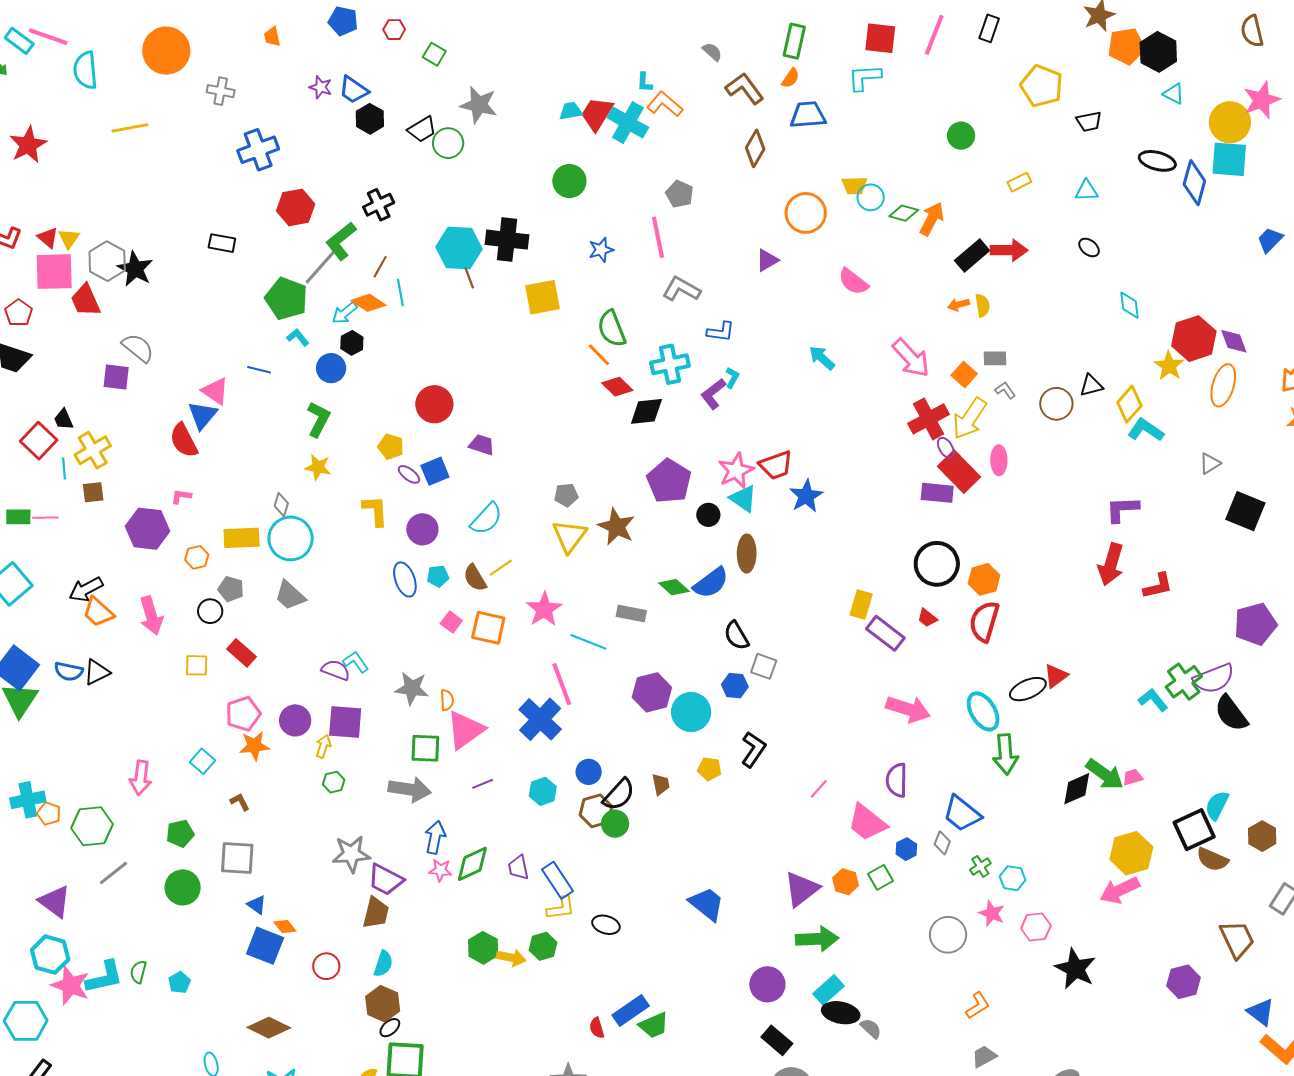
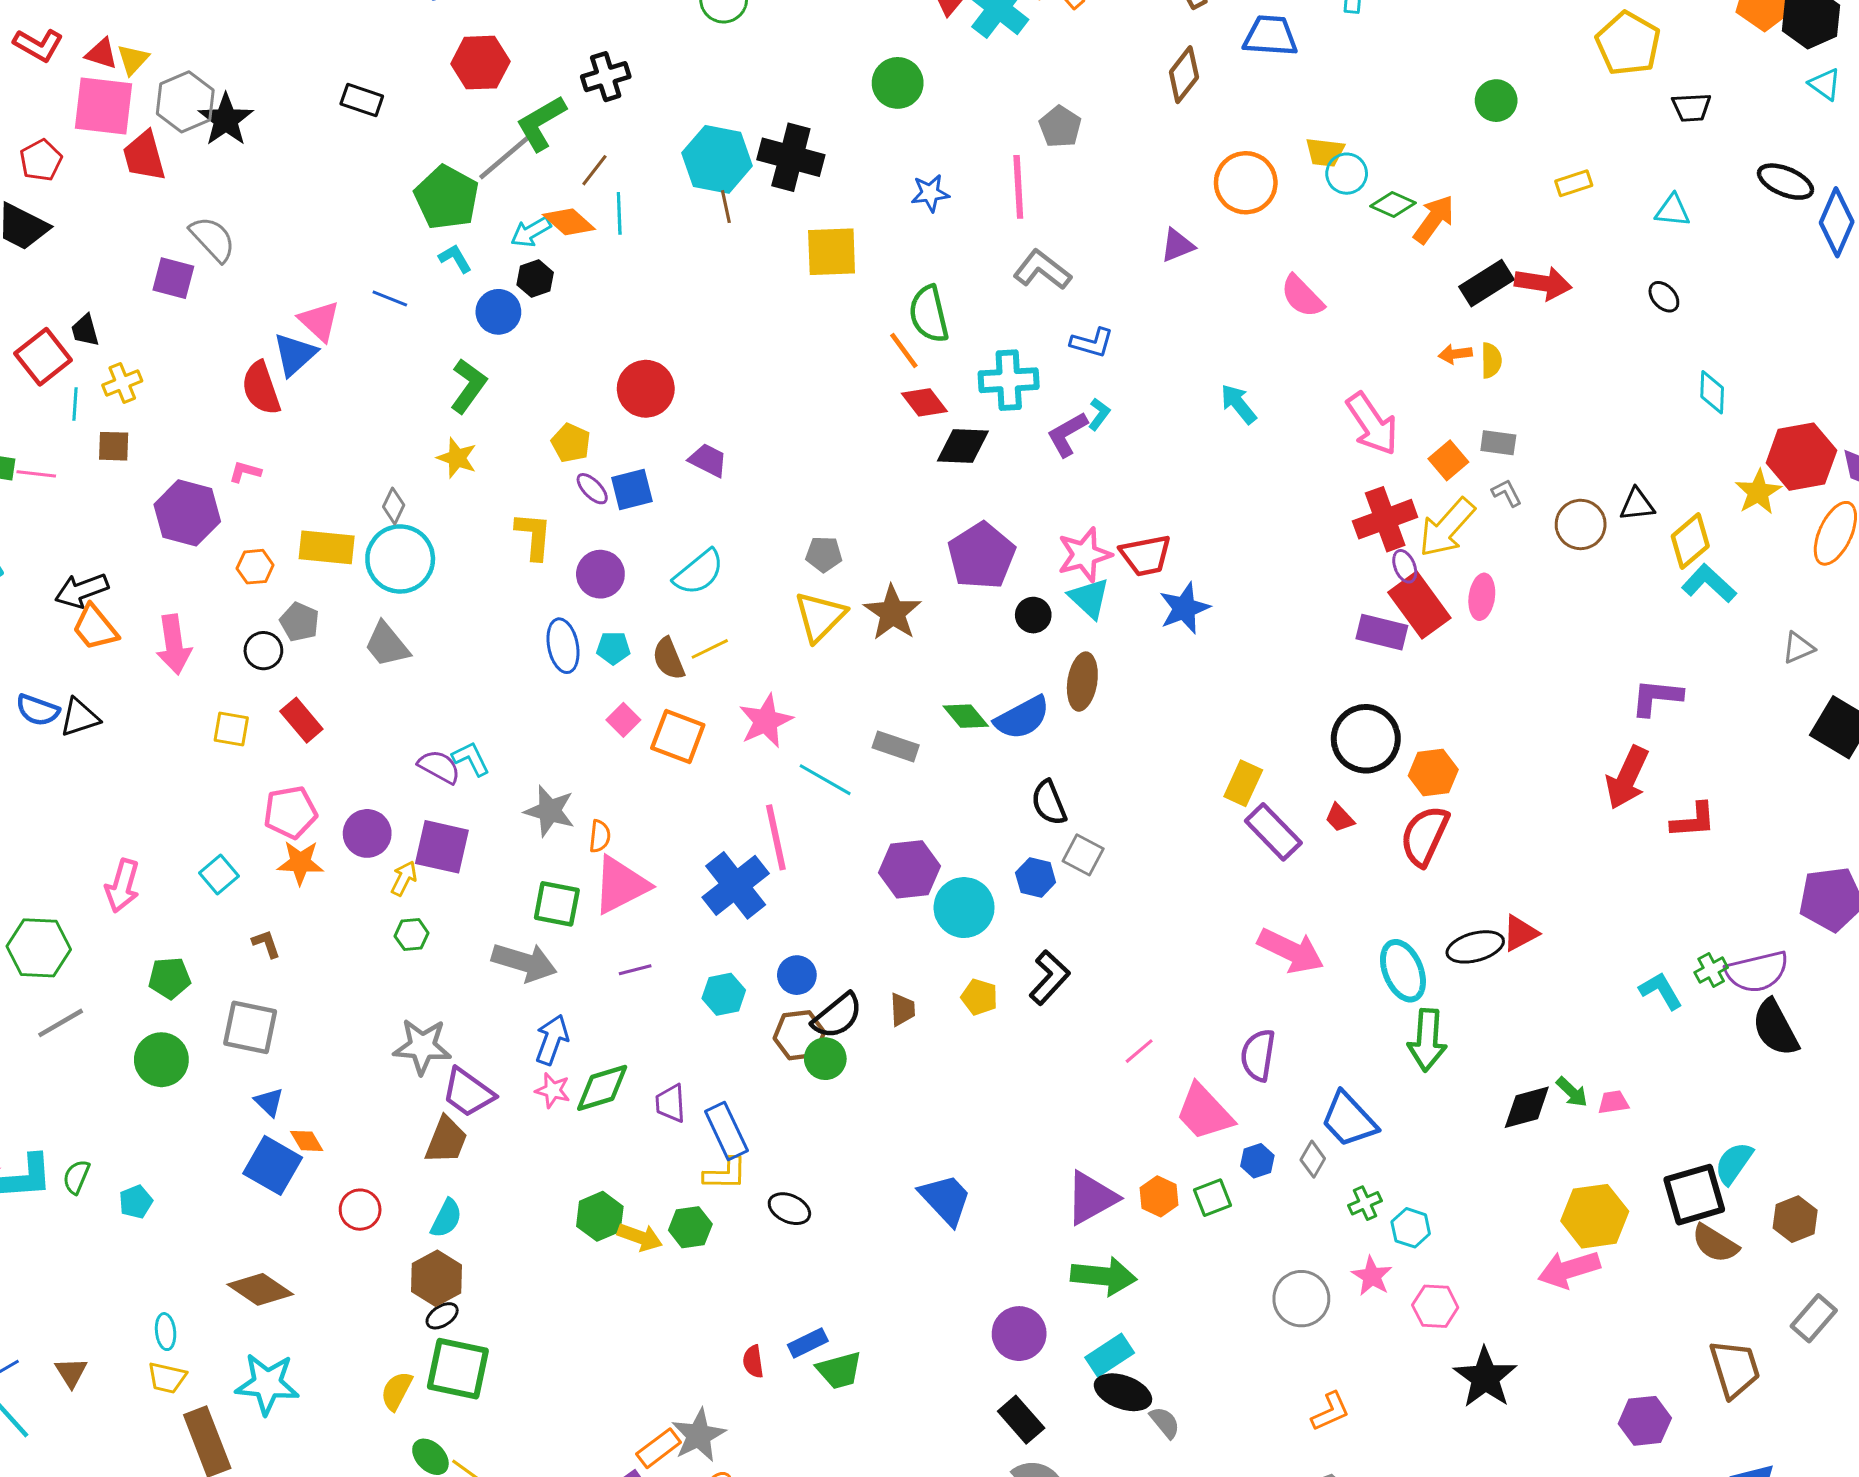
red triangle: (48, 238) -> (101, 54), turned -30
yellow cross: (93, 450) -> (122, 383), size x0.7
green cross: (1184, 682) -> (1711, 970), size x0.6
green arrow: (1105, 774) -> (1572, 1092), size x0.6
blue rectangle: (631, 1011) -> (808, 1343), size x0.7

